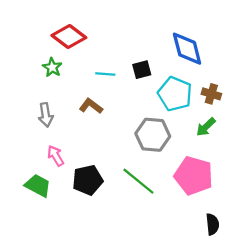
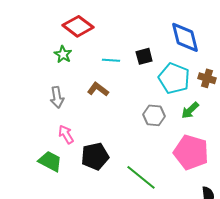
green arrow: (206, 127) -> (190, 110), moved
gray hexagon: (153, 135) -> (154, 115), size x0.7
green line: (138, 181) -> (141, 177), moved

